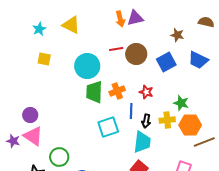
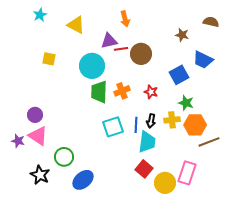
purple triangle: (135, 18) -> (109, 41), moved
cyan star: (39, 29) -> (40, 15), moved
blue square: (166, 62) -> (179, 75), moved
blue line: (131, 111) -> (136, 125), moved

